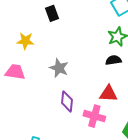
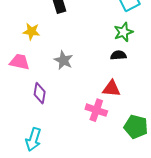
purple diamond: (67, 101) -> (40, 93), moved

